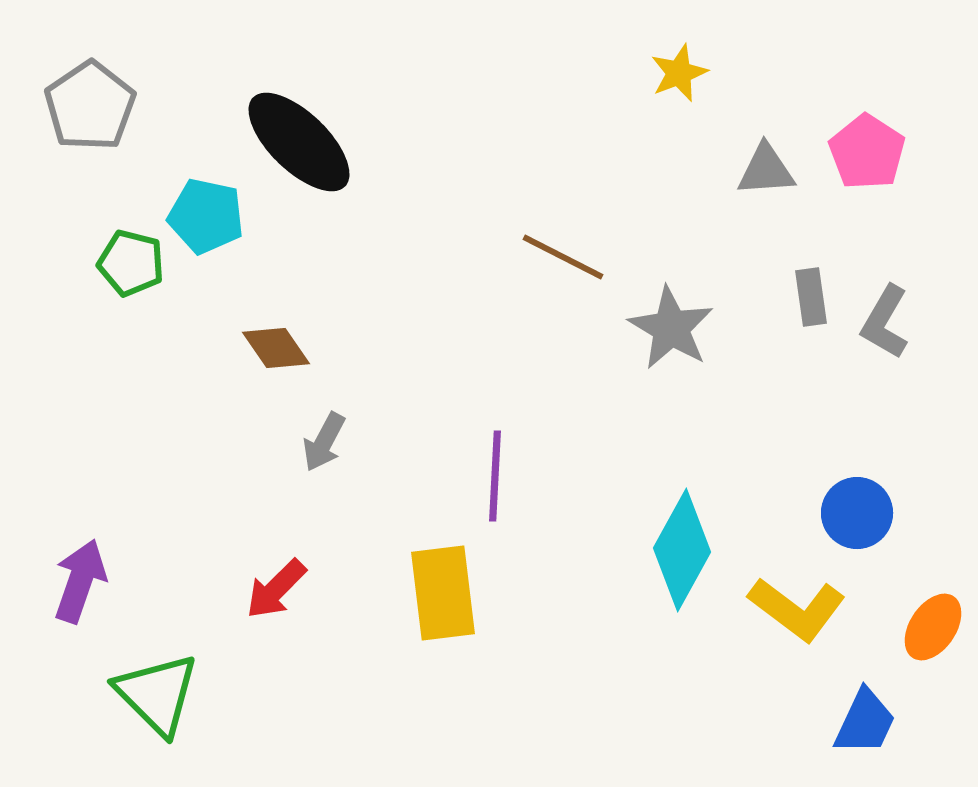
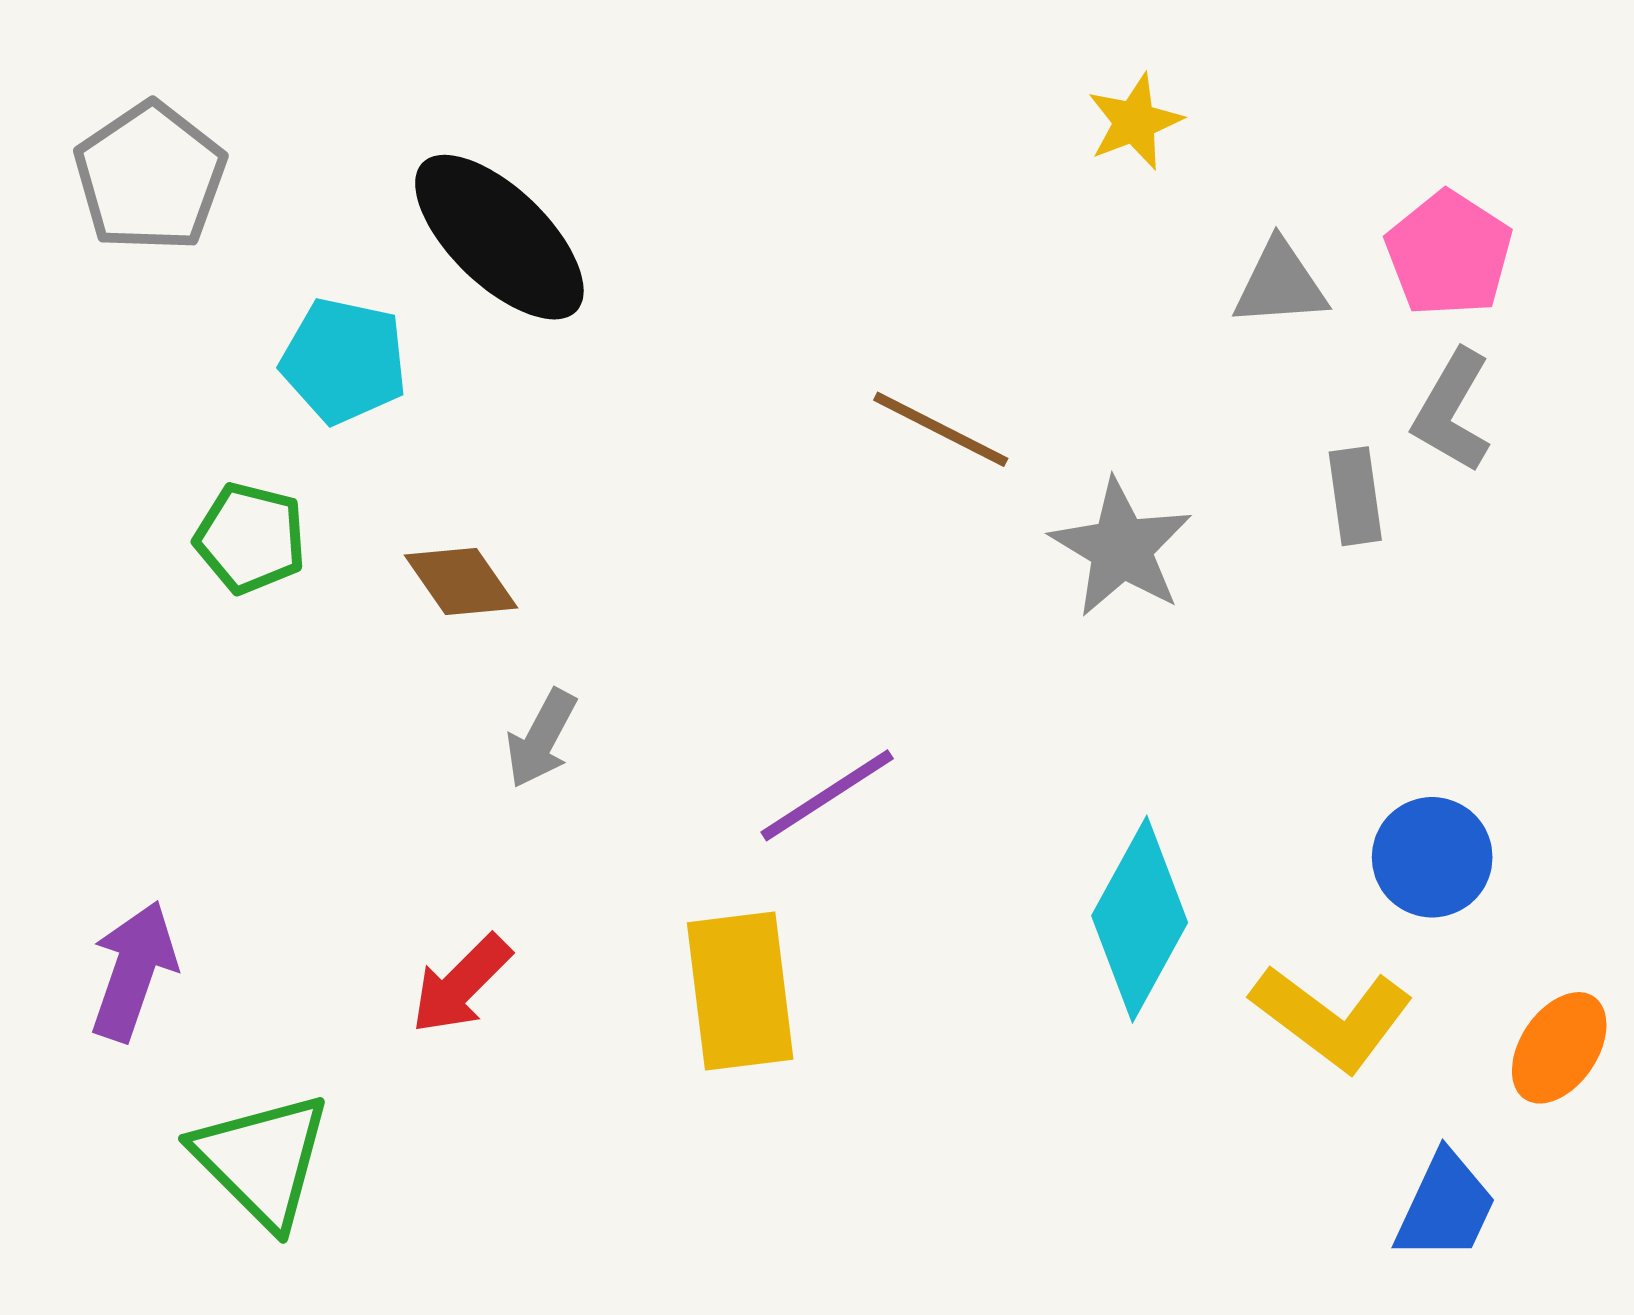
green pentagon: (131, 263) -> (250, 538), moved
gray L-shape: (885, 322) -> (1452, 411), moved
purple line: (495, 476) -> (827, 795), turned 54

